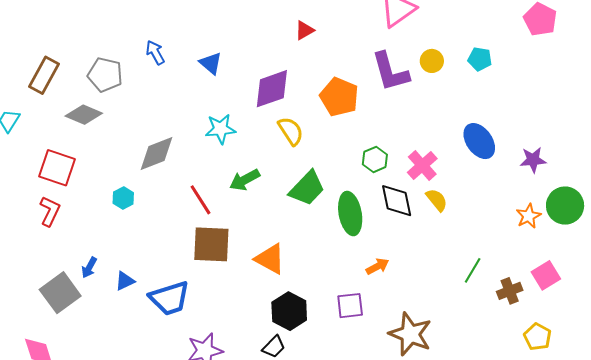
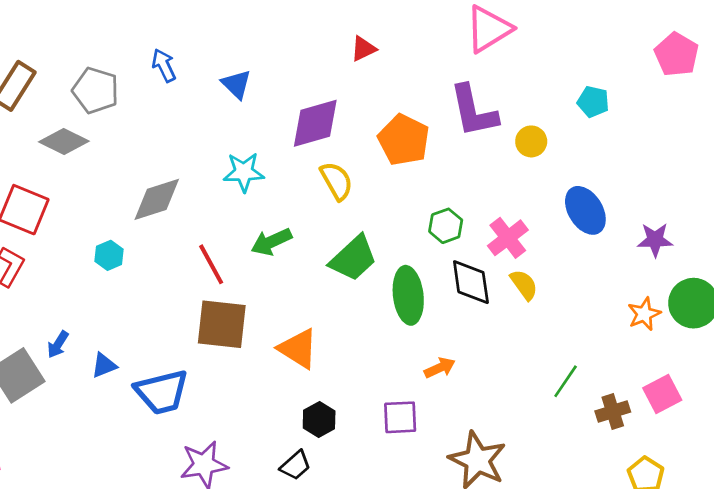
yellow circle: (432, 61) -> (531, 141), moved
black hexagon: (289, 311) -> (319, 419), size x0.7

